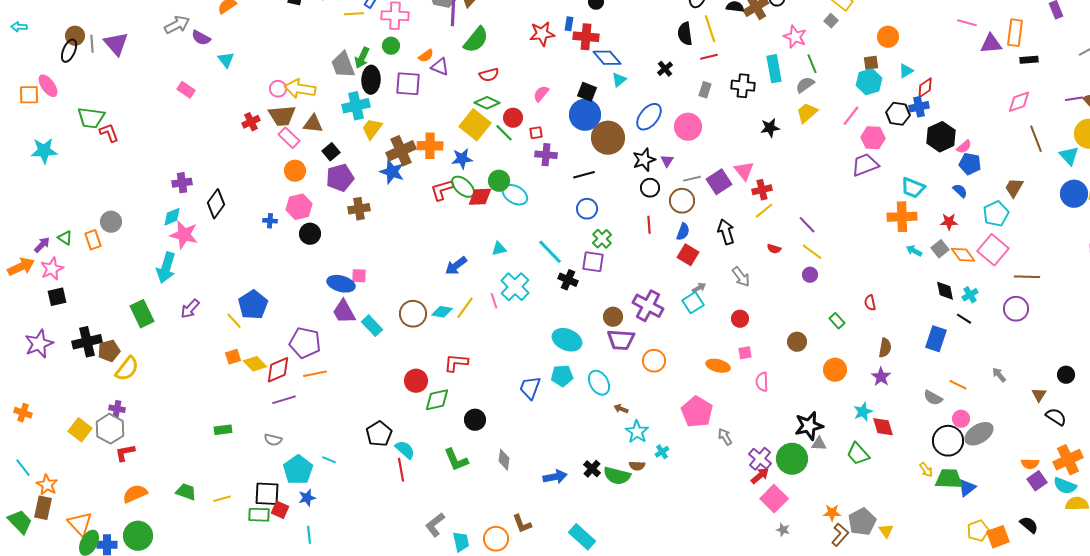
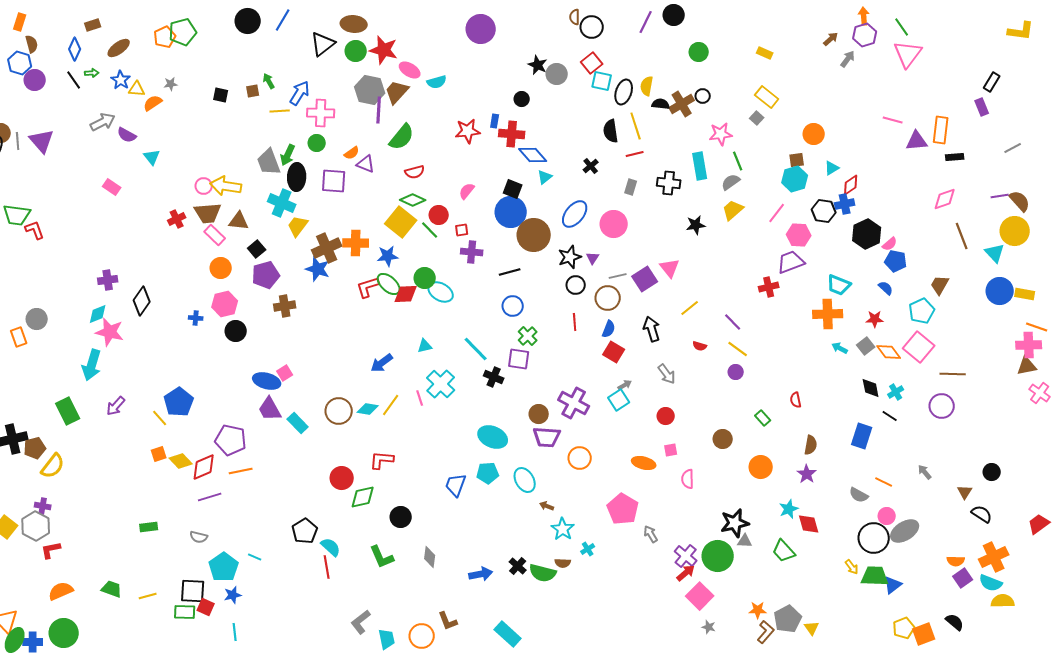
pink star: (795, 37) -> (721, 134), turned -30
cyan cross: (356, 106) -> (282, 203), turned 36
red cross: (762, 190) -> (769, 287), moved
pink square: (359, 276) -> (285, 373), turned -35

